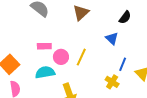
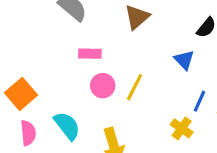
pink rectangle: (44, 46) -> (90, 54), moved
cyan semicircle: (45, 72) -> (67, 126), moved, turned 60

